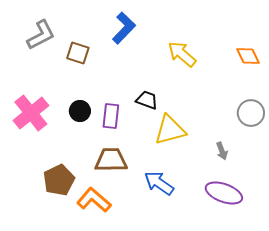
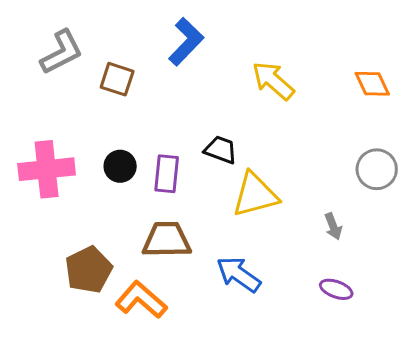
pink cross: (31, 113) -> (47, 169), turned 33
purple ellipse: (224, 193) -> (336, 289), size x0.6

